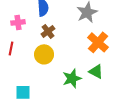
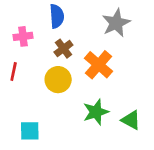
orange cross: (98, 42) -> (99, 65), moved
green triangle: (96, 71) -> (131, 120), moved

